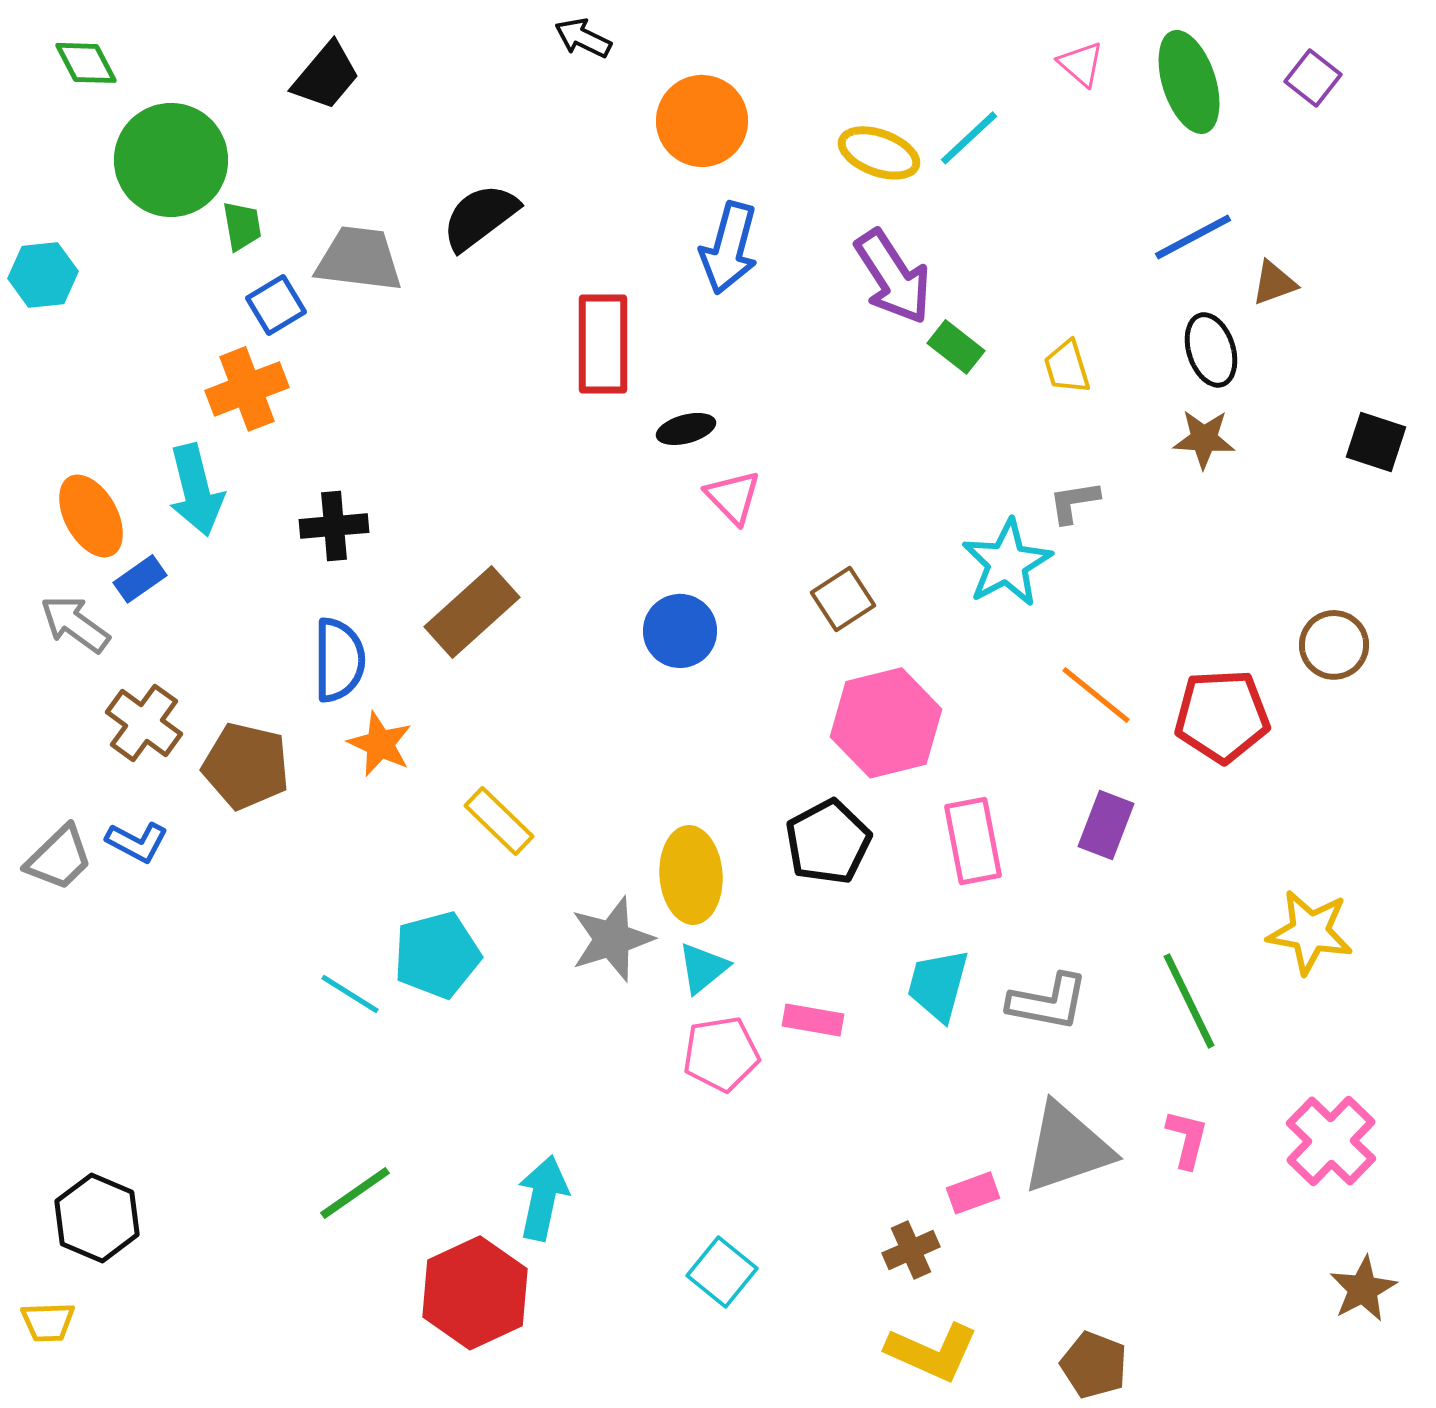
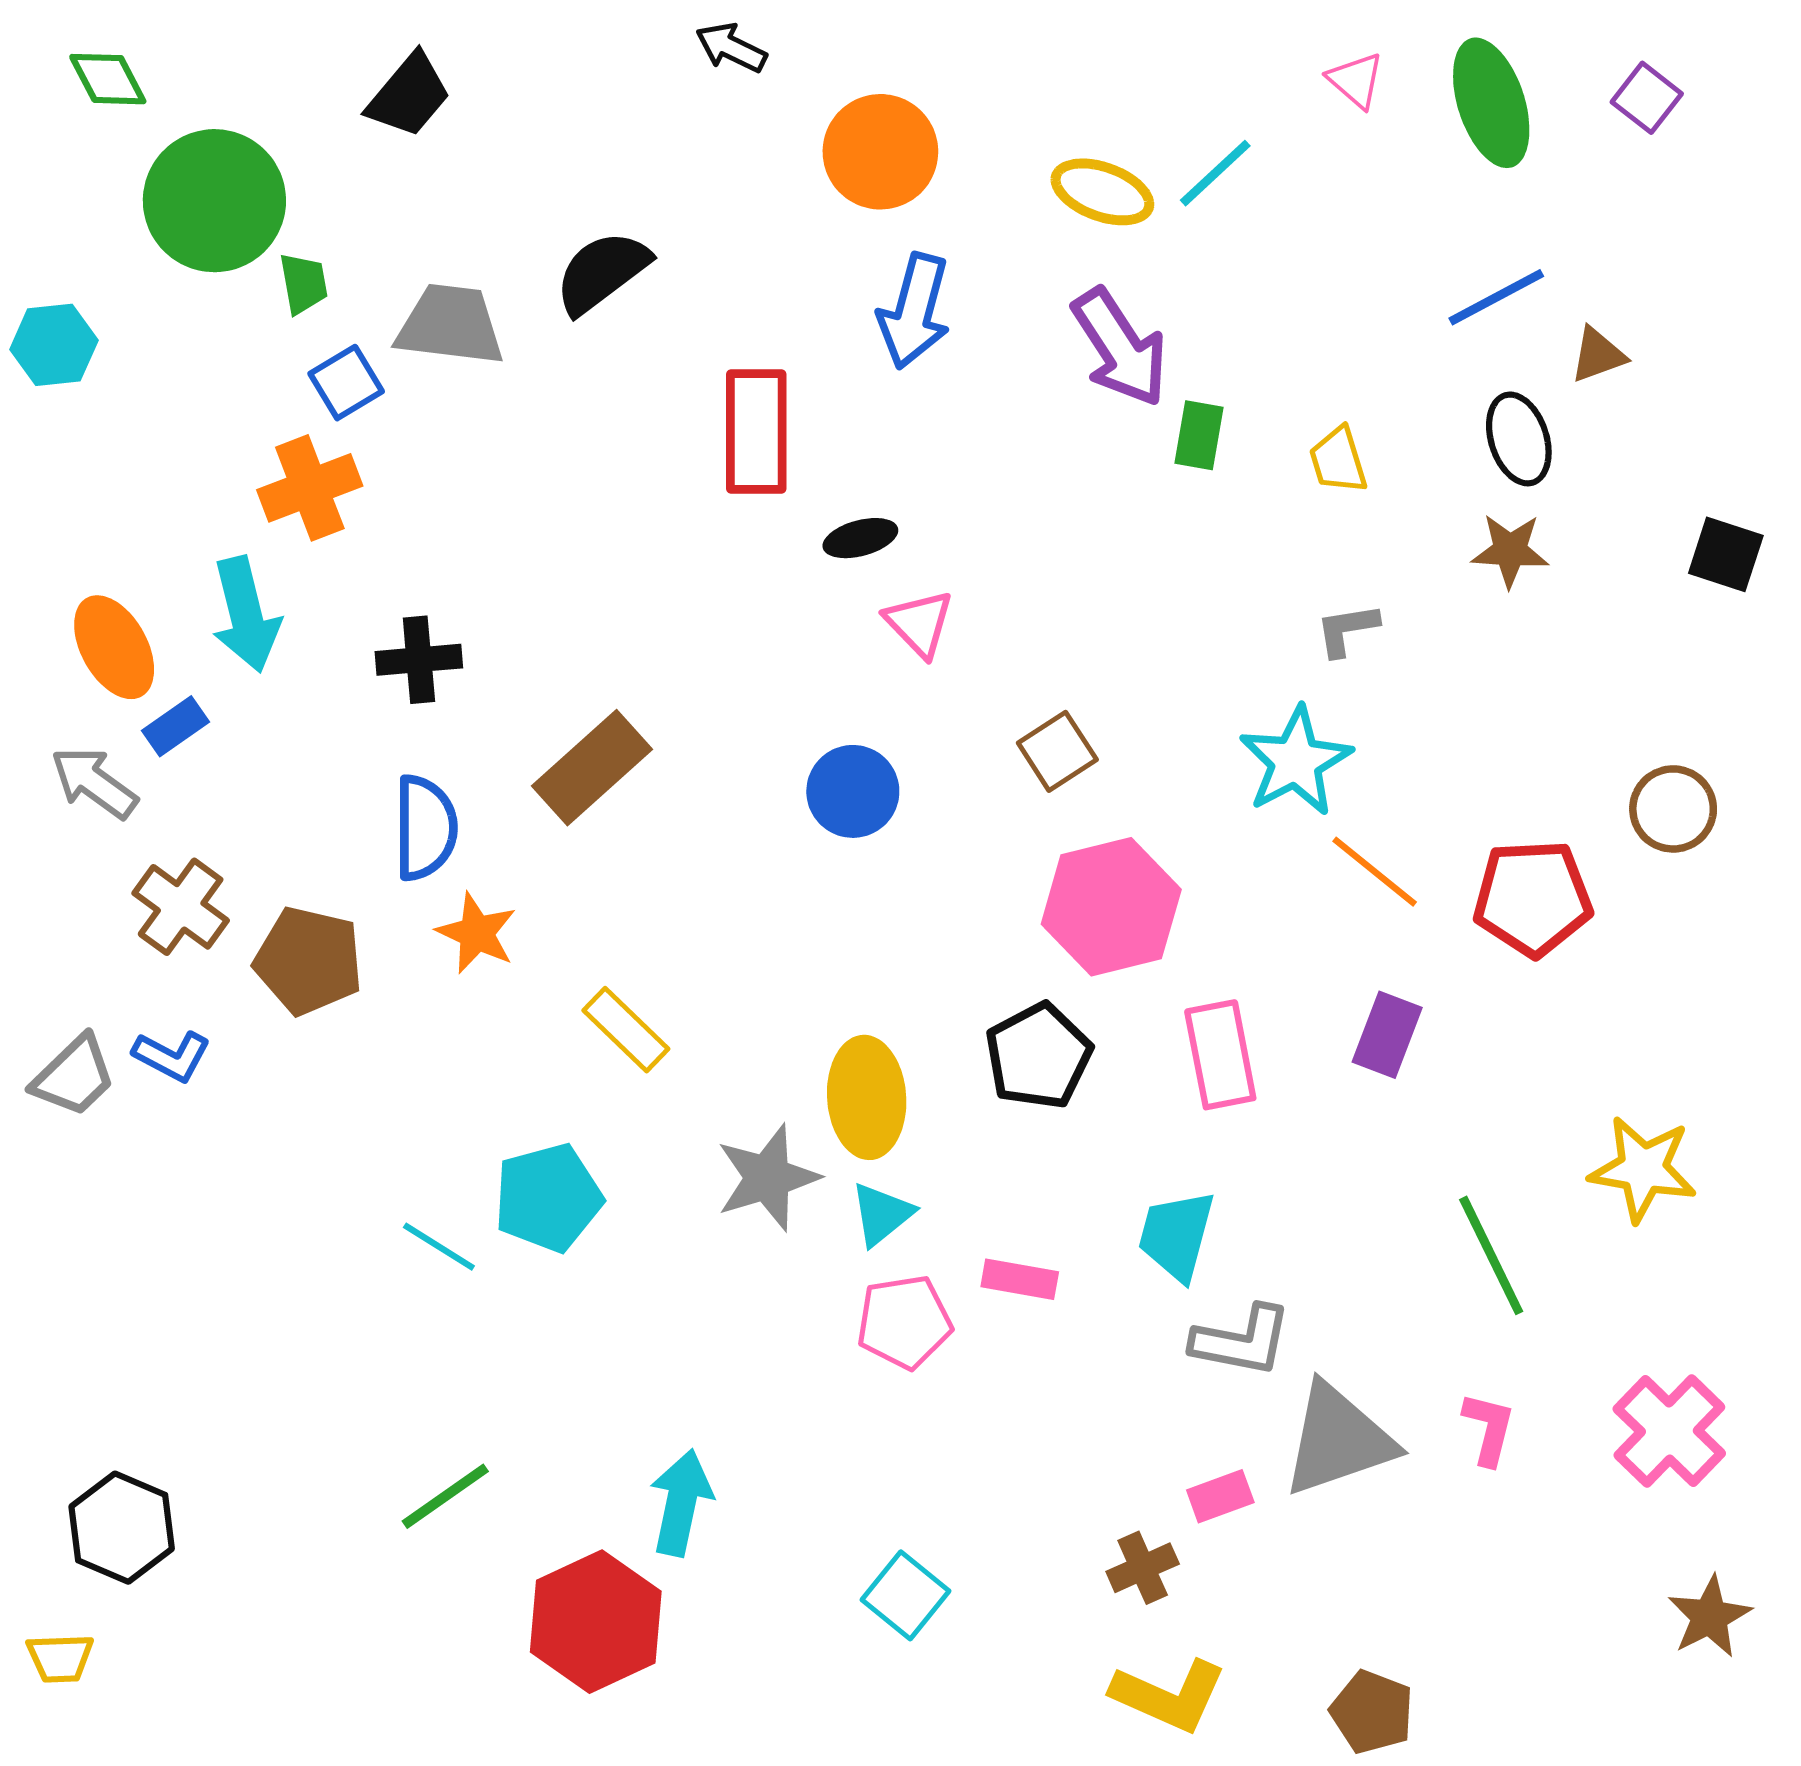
green rectangle: (956, 347) -> (1199, 435), turned 62
cyan star: (1007, 563) -> (1296, 761), moved
gray L-shape: (1048, 1002) -> (1242, 1341), moved

